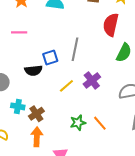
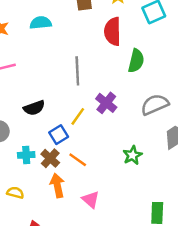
blue square: (50, 58) -> (59, 135), moved
green star: (78, 123) -> (133, 155), moved
orange line: (100, 123) -> (78, 160), moved

